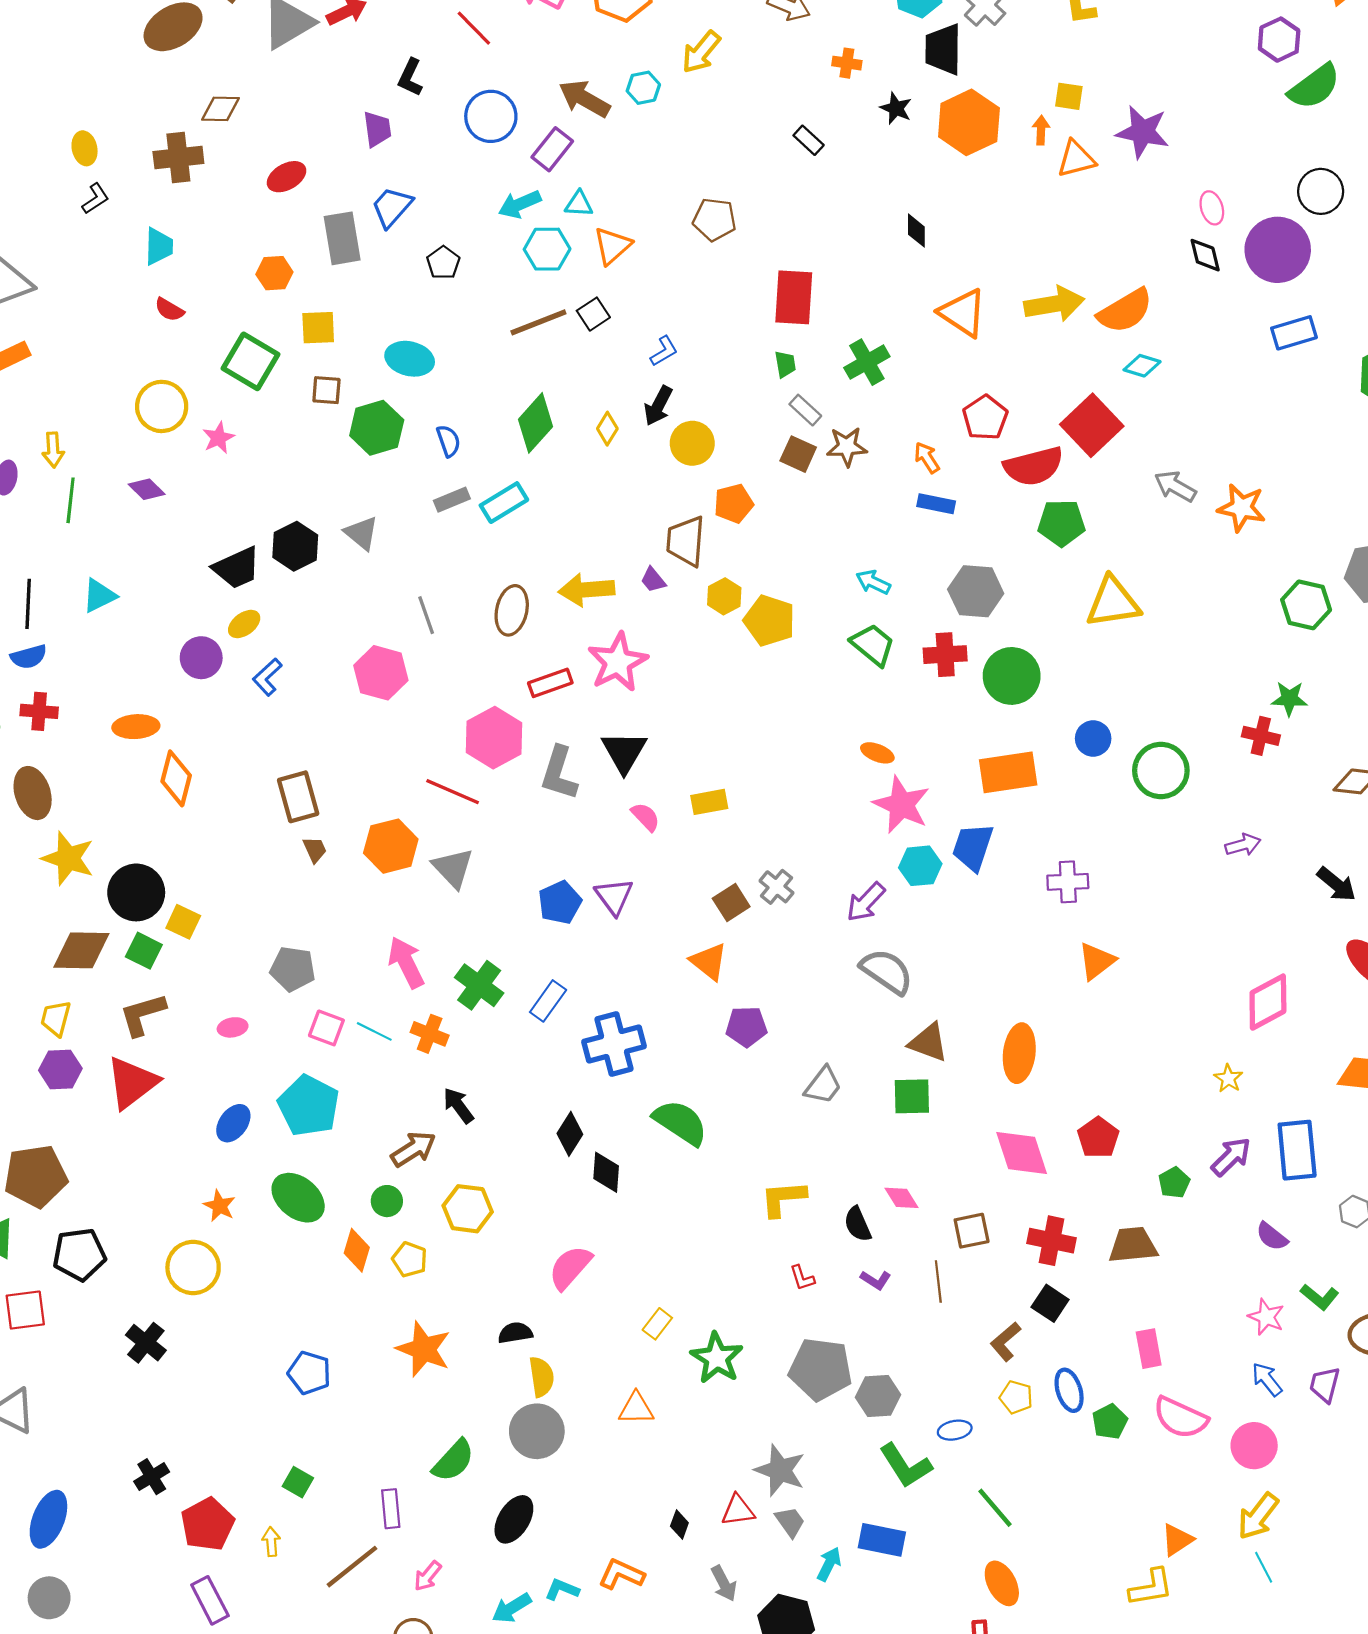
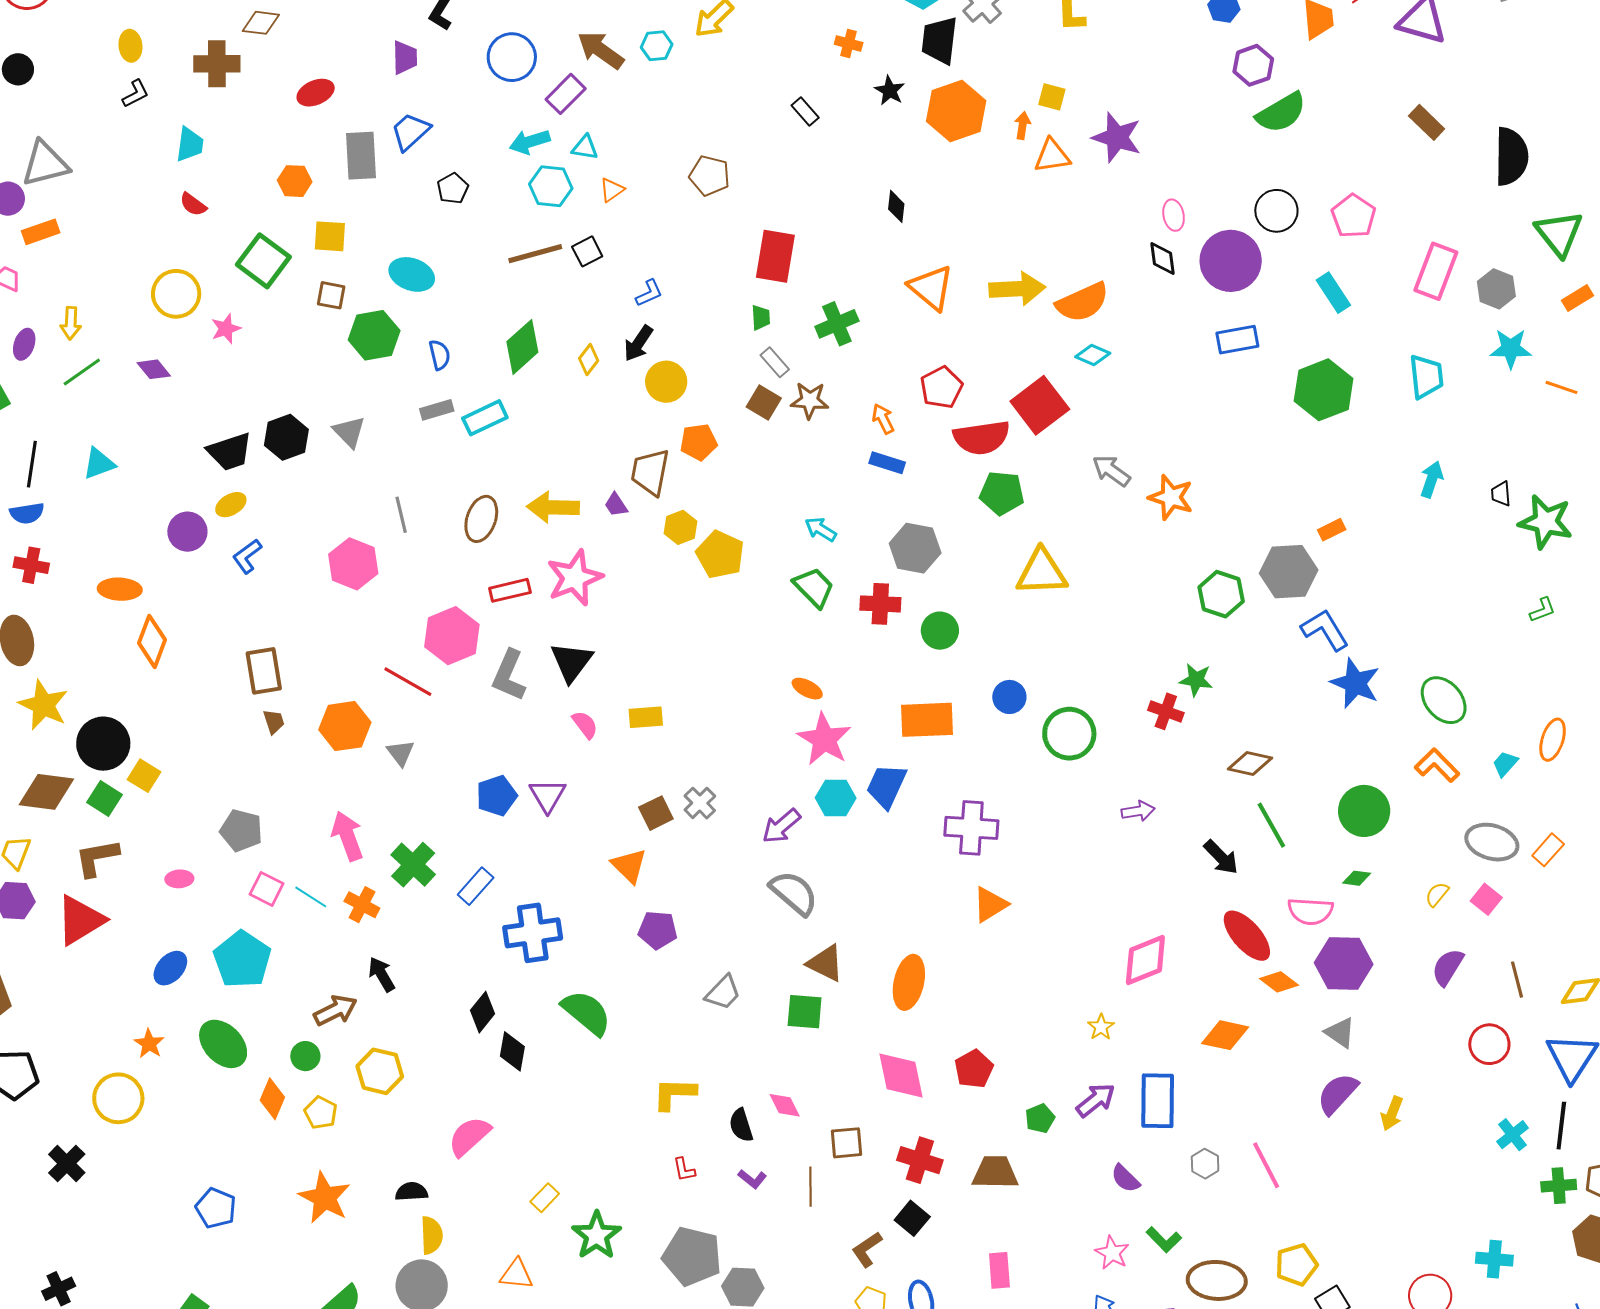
orange triangle: (612, 246) -> (612, 190), size x0.7
green line: (71, 500) -> (82, 372), turned 42
green circle: (1012, 676) -> (940, 631), size x0.7
gray triangle: (453, 868) -> (401, 753), size x0.7
purple cross: (1068, 882) -> (971, 828), size x1.4

